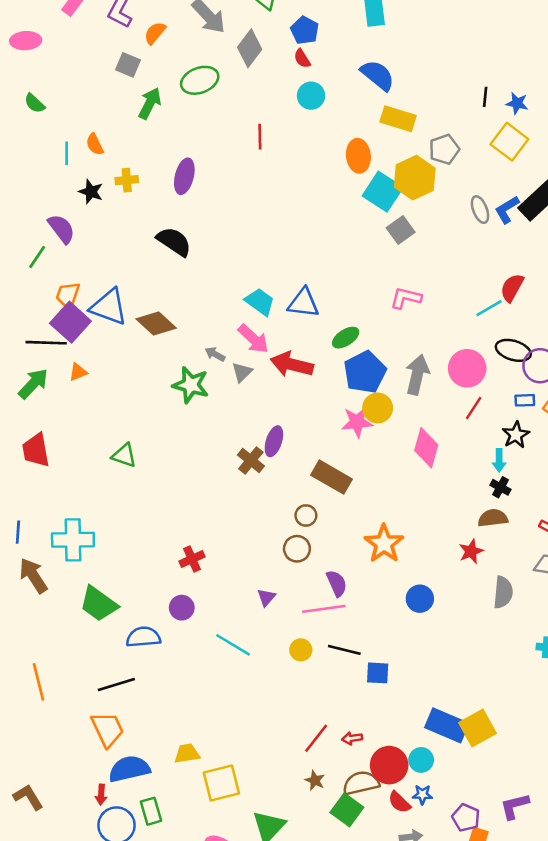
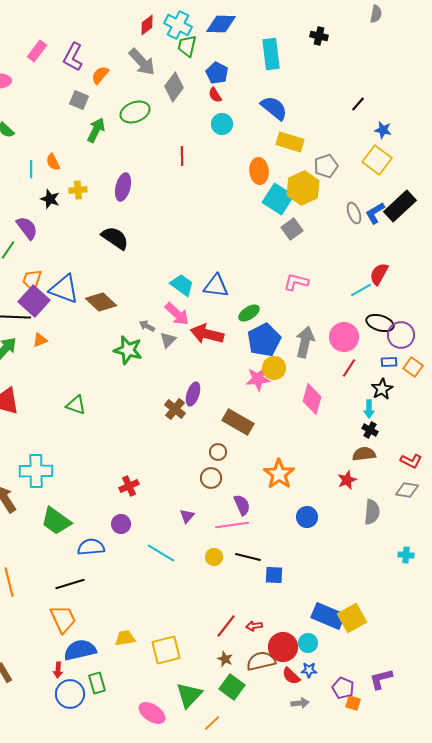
black line: (485, 97) -> (358, 104), moved, turned 35
yellow square: (221, 783) -> (166, 650), moved
green square: (347, 810) -> (232, 687), moved

